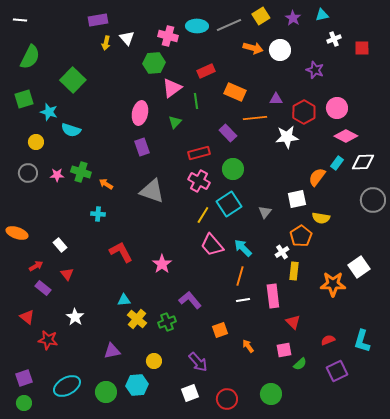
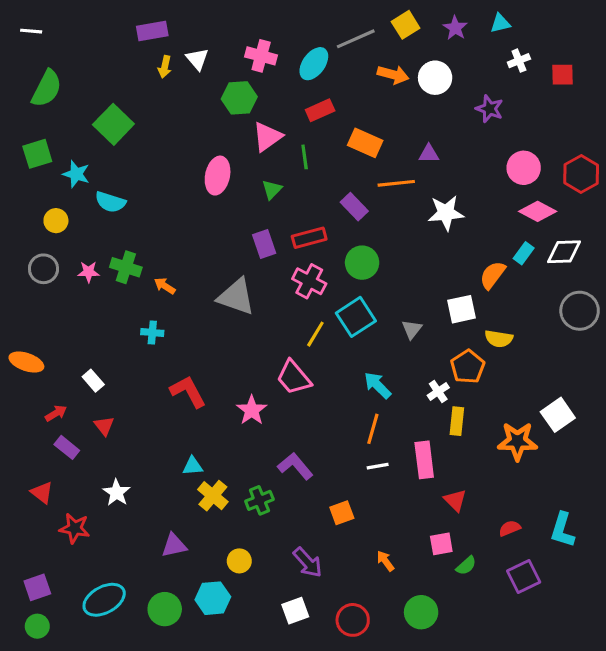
cyan ellipse: (197, 26) -> (314, 64), moved, turned -55
red hexagon: (304, 112) -> (581, 174), moved
purple rectangle: (142, 147) -> (264, 244), moved
pink trapezoid: (212, 245) -> (294, 378), moved
orange arrow: (248, 346) -> (385, 561), moved

